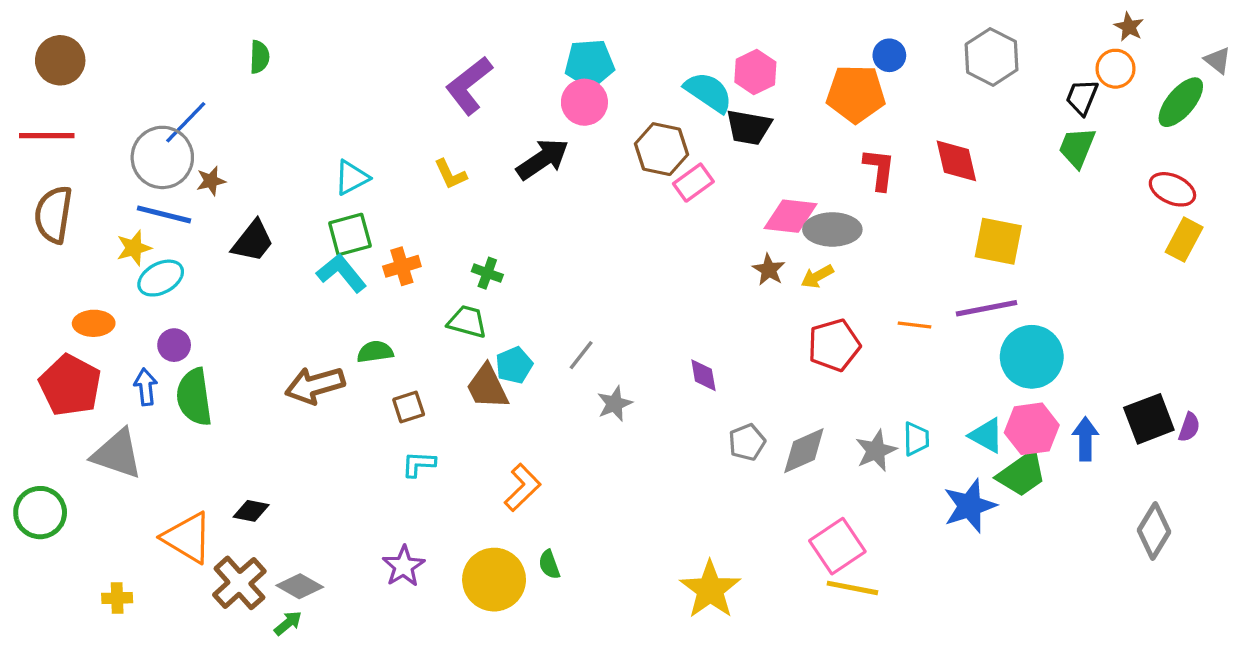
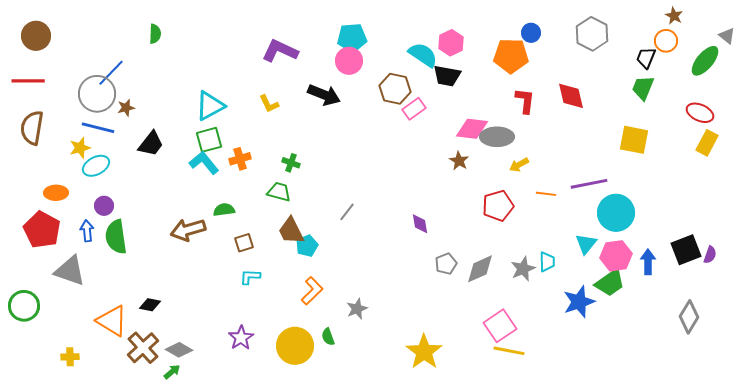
purple L-shape: (469, 85) -> (280, 51), turned 63
black arrow: (543, 159) -> (324, 95), turned 56
cyan triangle: (352, 178) -> (210, 106), size x1.4
yellow square: (998, 241) -> (634, 140), moved
yellow arrow: (817, 276) -> (519, 165), moved
cyan pentagon: (514, 365) -> (307, 246), moved
gray star: (615, 404) -> (357, 309), moved
cyan triangle: (986, 436) -> (586, 244), moved, turned 40

